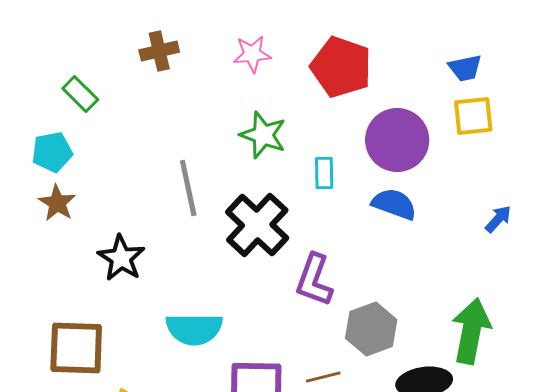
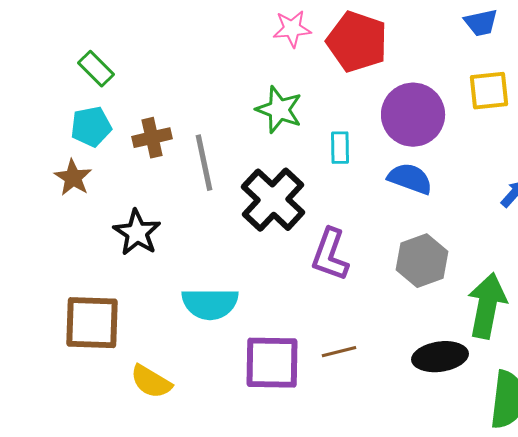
brown cross: (159, 51) -> (152, 138), moved
pink star: (252, 54) -> (292, 29), moved
blue trapezoid: (465, 68) -> (481, 23), moved
cyan pentagon: (52, 152) -> (91, 127), moved
gray hexagon: (371, 329) -> (422, 261), moved

